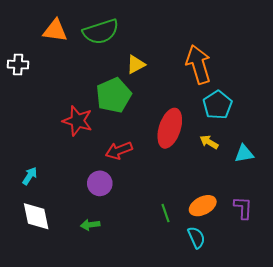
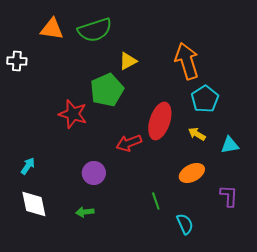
red arrow: (119, 150) -> (129, 143), moved
orange ellipse: (203, 206) -> (192, 173), moved

